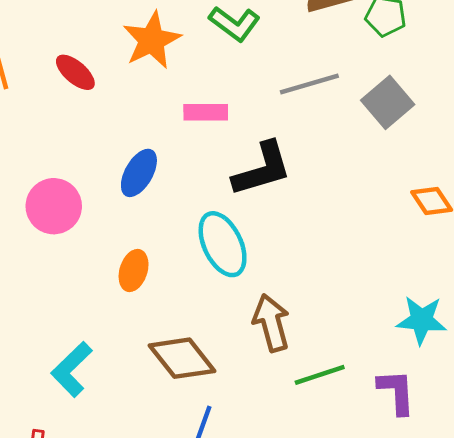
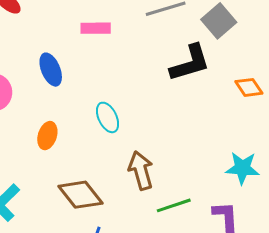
black L-shape: (262, 169) -> (190, 63), moved
blue ellipse: (139, 173) -> (51, 70), turned -52
cyan ellipse: (223, 244) -> (108, 117), size x0.7

